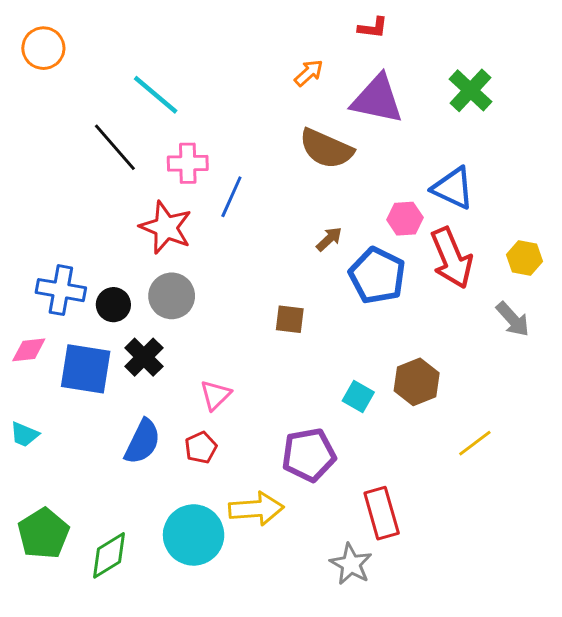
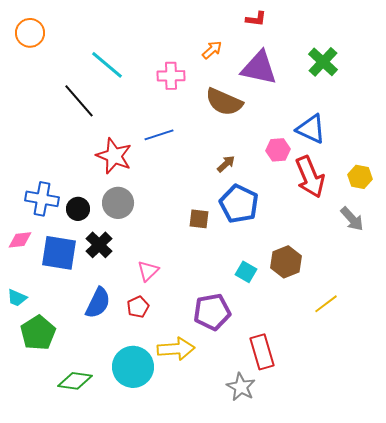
pink cross: (188, 163) -> (171, 76), moved
blue line: (231, 197) -> (159, 135), turned 48
blue pentagon: (377, 276) -> (239, 204), moved
green pentagon: (43, 534) -> (38, 333), moved
green diamond: (109, 555) -> (75, 381), turned 40

